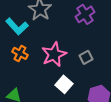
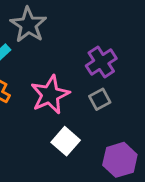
purple cross: (85, 14) -> (101, 62), moved

